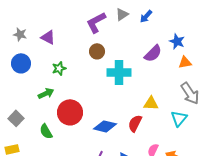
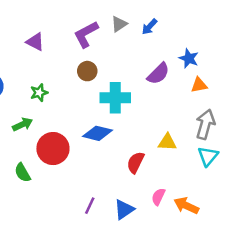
purple triangle: (48, 37) -> (35, 42), moved
gray arrow: (190, 93) -> (205, 124), turned -130
yellow triangle: (151, 103) -> (167, 142), moved
cyan triangle: (179, 118) -> (208, 156), moved
blue diamond: (105, 126) -> (97, 133), moved

